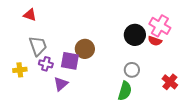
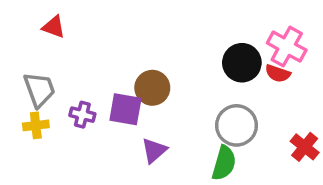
gray trapezoid: (38, 46) -> (39, 90), moved
gray circle: (132, 70) -> (237, 125), size x1.5
purple triangle: (61, 84) -> (154, 150), moved

